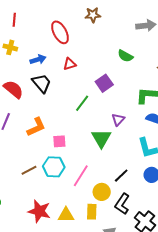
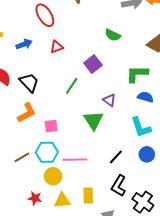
black trapezoid: (42, 83) -> (29, 82), moved
purple triangle: (118, 120) -> (109, 100), turned -32
pink line: (81, 176) -> (75, 160), turned 60
yellow circle: (102, 192) -> (53, 176), moved
red star: (39, 211) -> (35, 198), size x0.6

